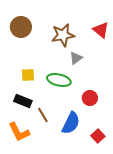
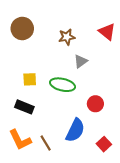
brown star: (63, 35) -> (67, 37), size x0.7
brown line: (43, 115) -> (46, 143), moved

